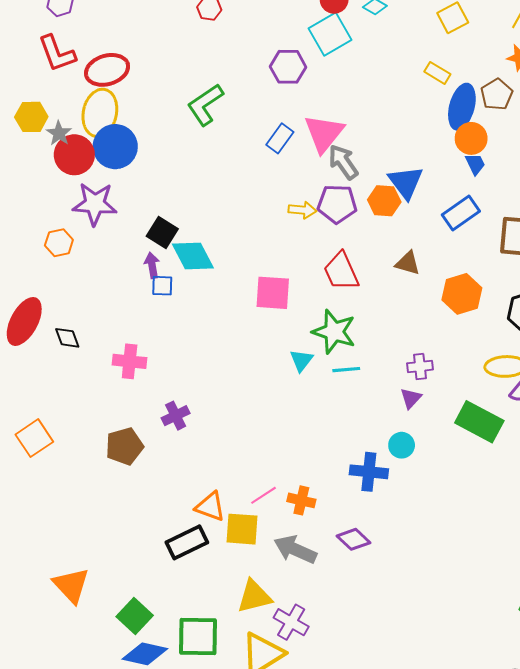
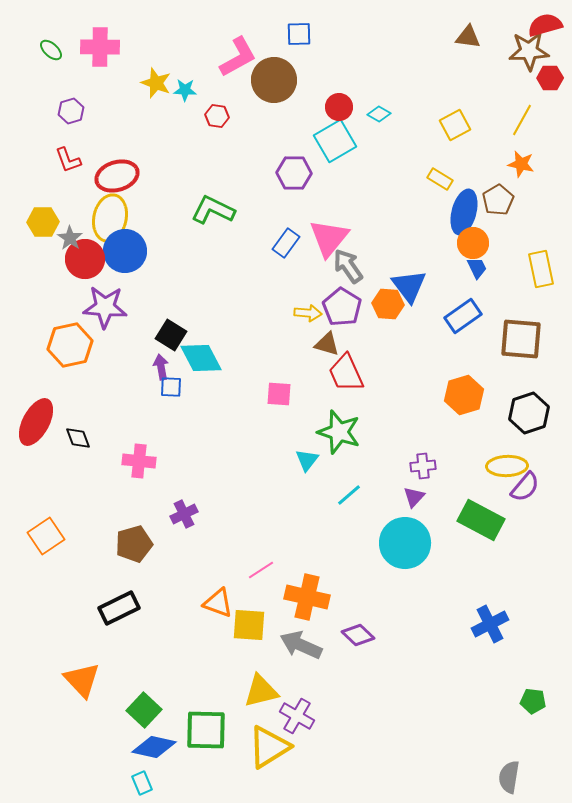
red L-shape: (57, 54) -> (68, 160), size x0.7
green L-shape: (205, 105) -> (213, 210), turned 60
purple pentagon: (337, 204) -> (342, 307), turned 30
orange hexagon: (59, 243) -> (70, 345), size x1.6
brown triangle: (408, 263) -> (327, 344), moved
pink square: (273, 293) -> (279, 394), size x0.7
cyan line: (346, 370) -> (349, 495), moved, turned -36
cyan circle: (402, 445) -> (405, 543), size x2.0
blue cross: (369, 472) -> (490, 624), moved, turned -33
pink line: (264, 495) -> (261, 570), moved
orange cross: (301, 500) -> (307, 597), size x1.6
black rectangle: (187, 542) -> (119, 608), moved

